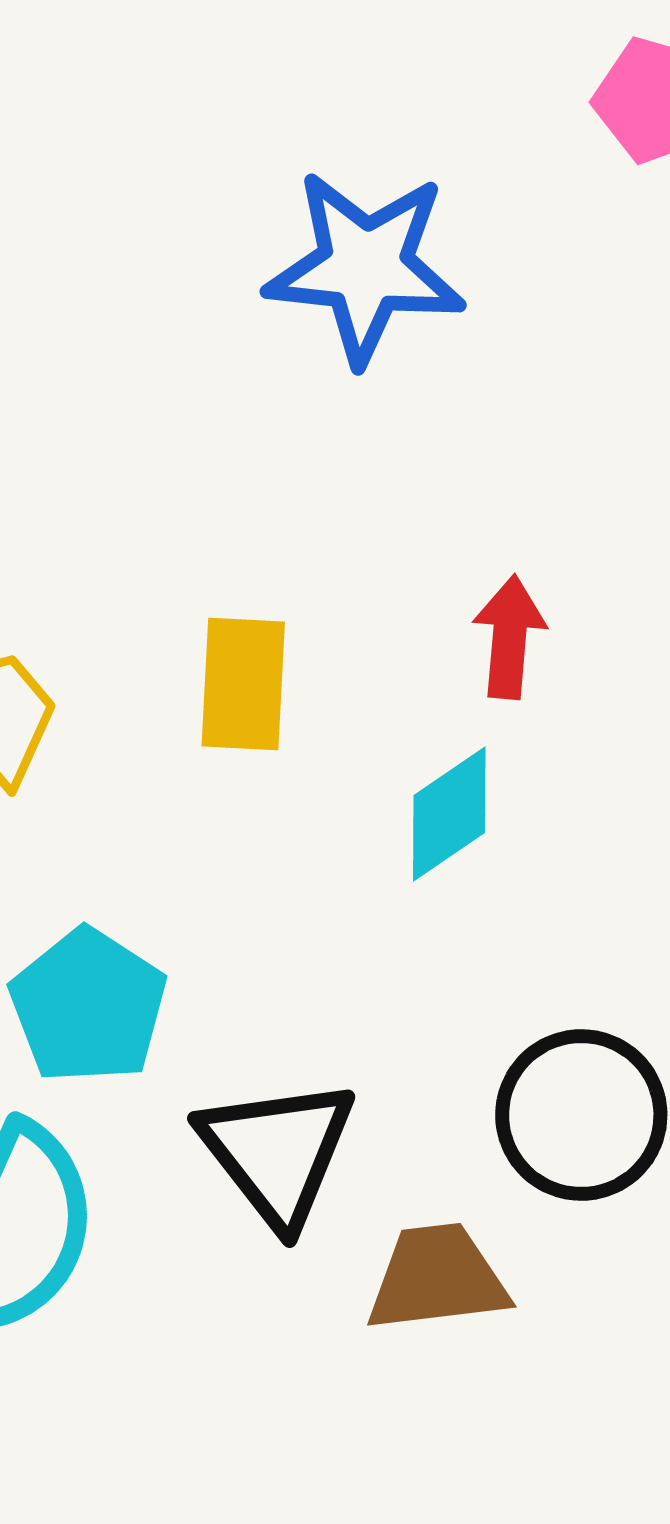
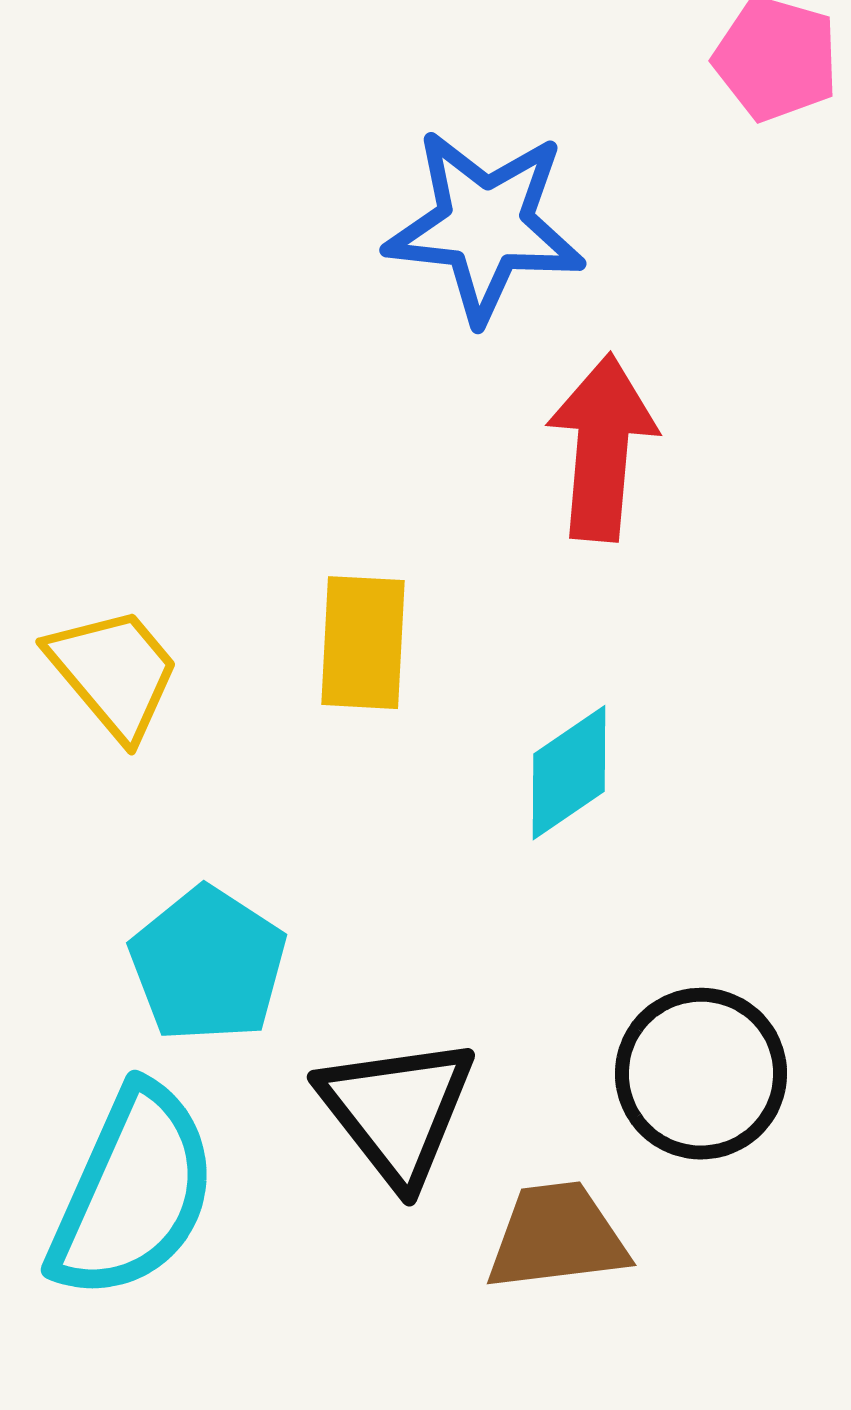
red arrow: (509, 637) -> (602, 448), moved, size x1.5

